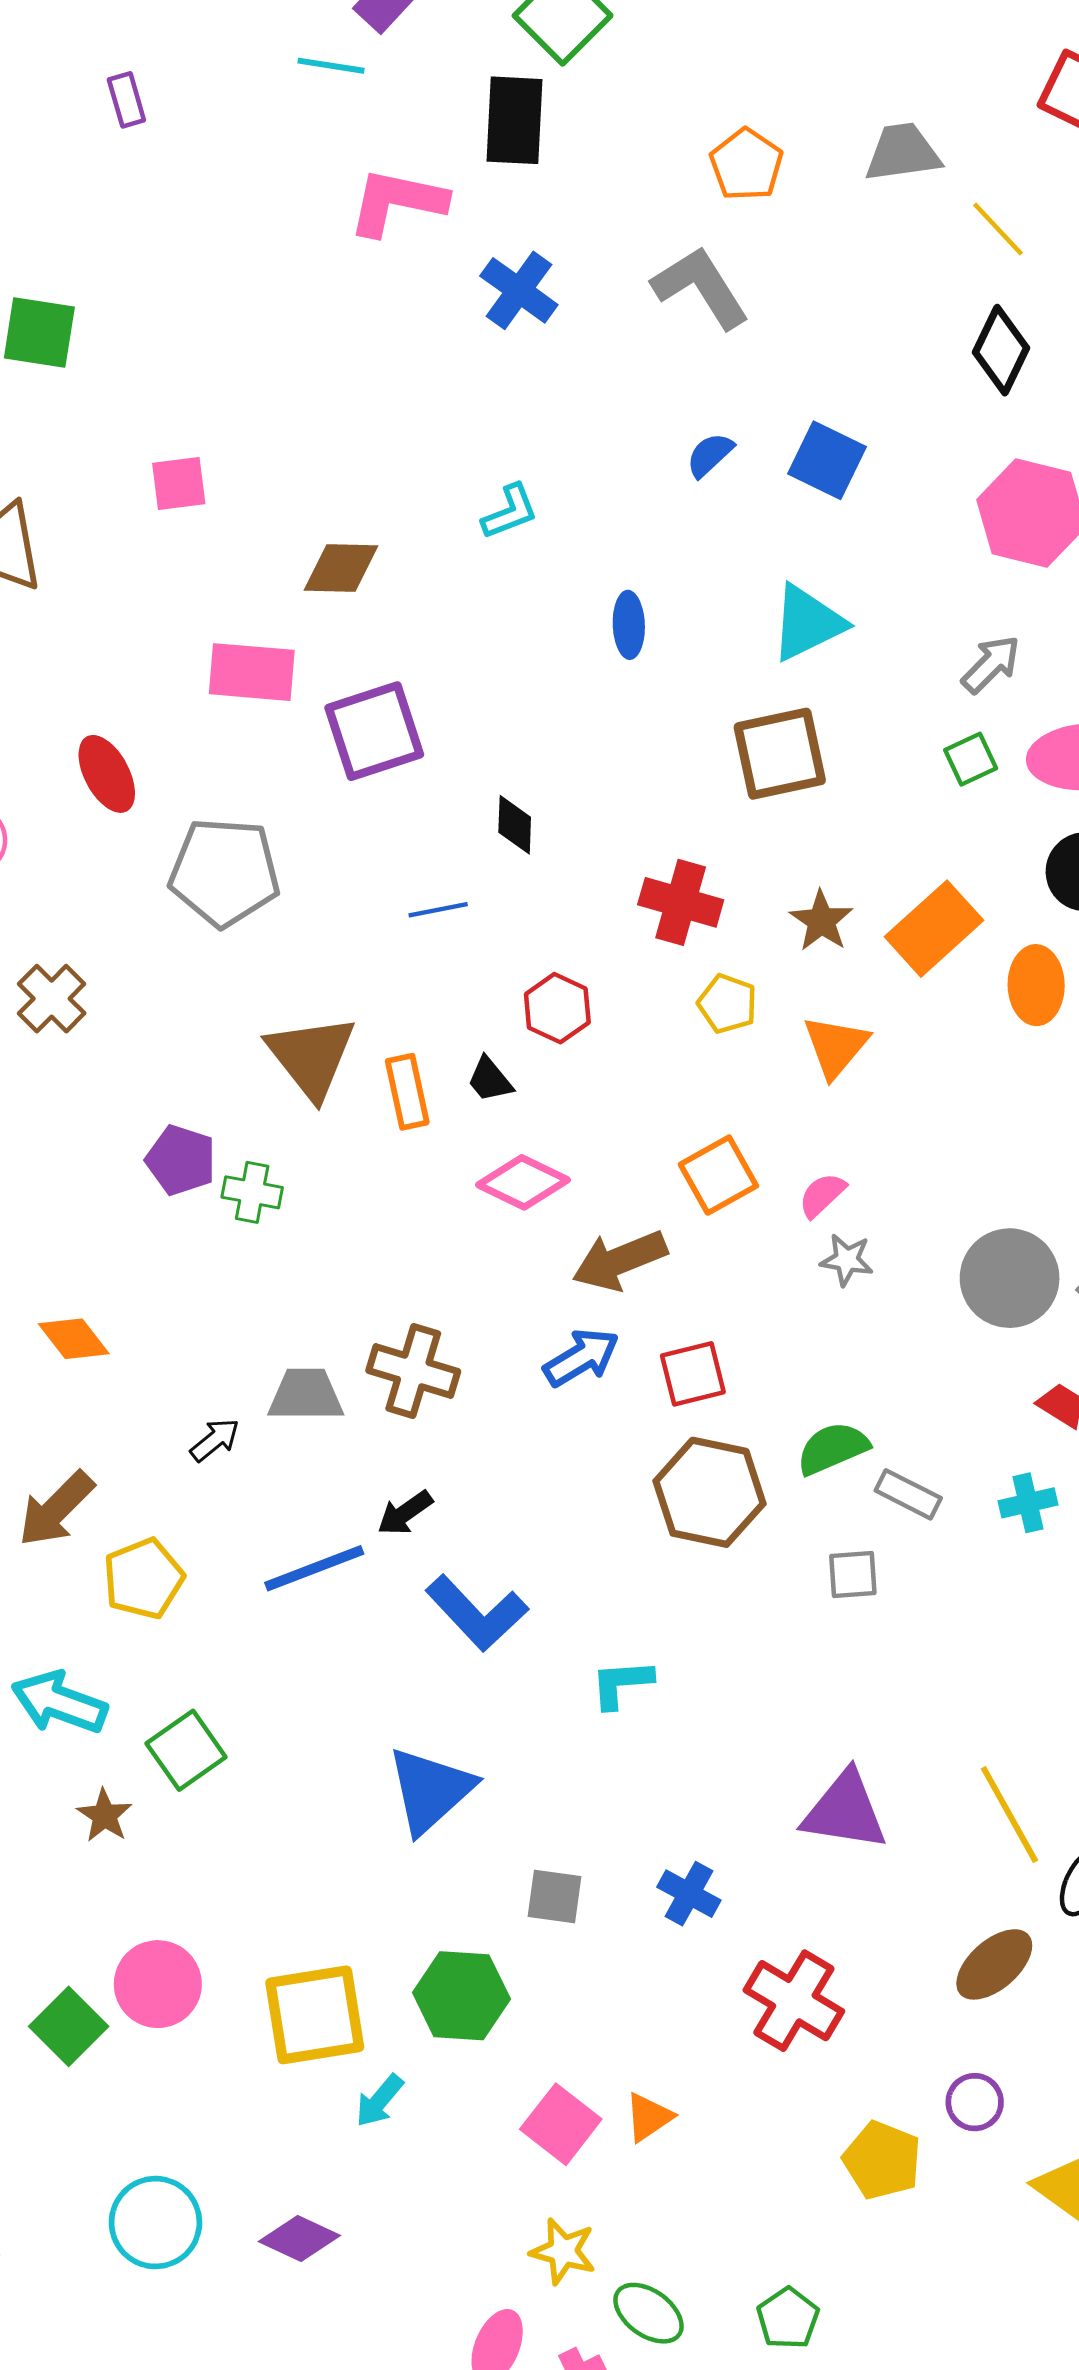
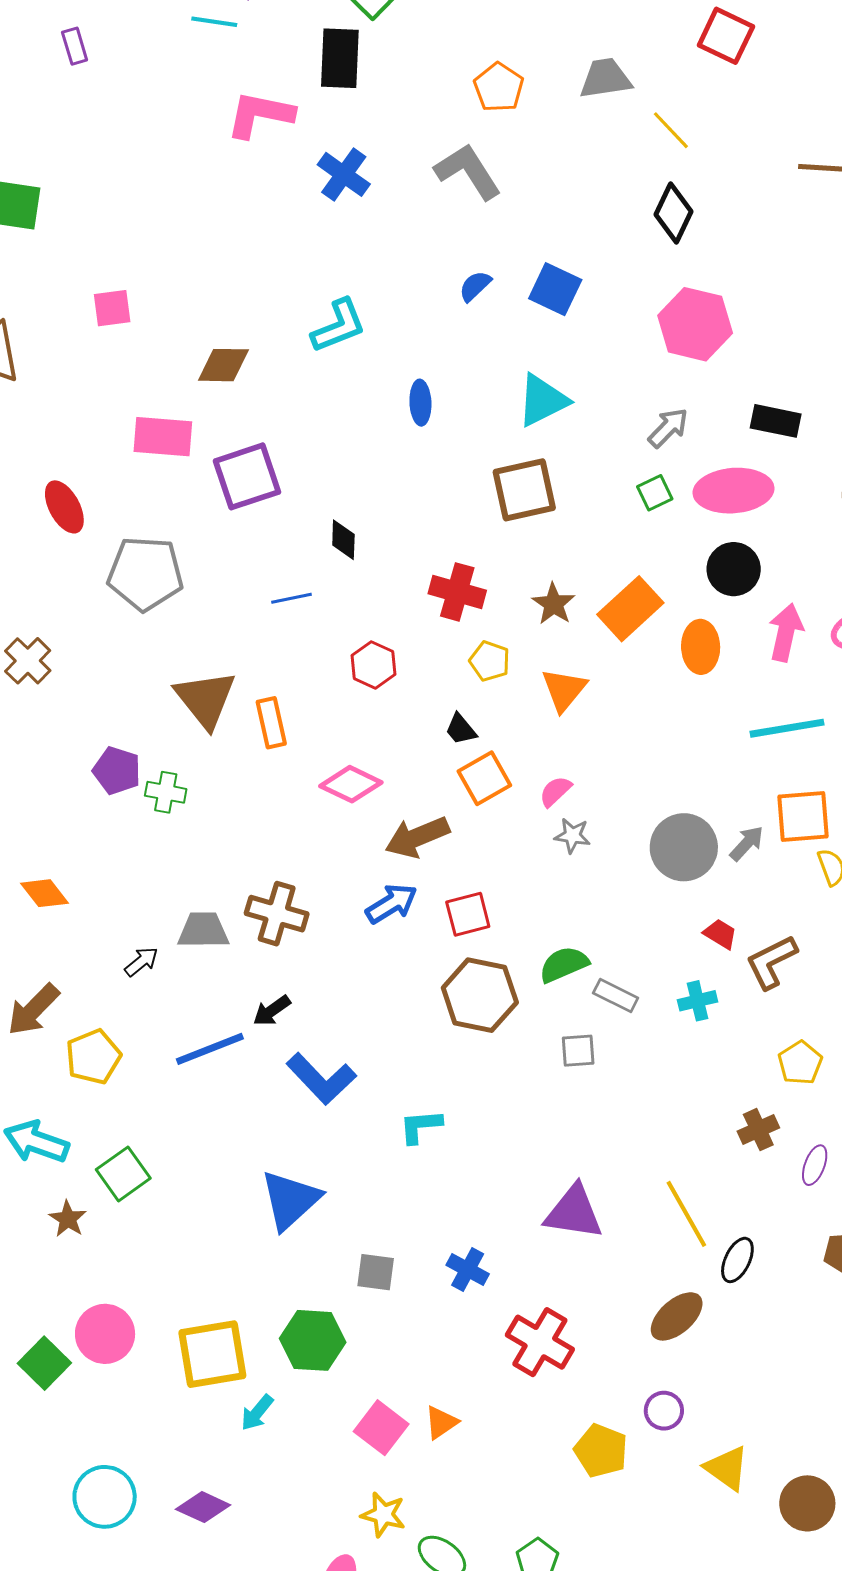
cyan L-shape: (510, 512) -> (339, 326), size x1.4
black trapezoid: (490, 1080) -> (461, 729), moved

